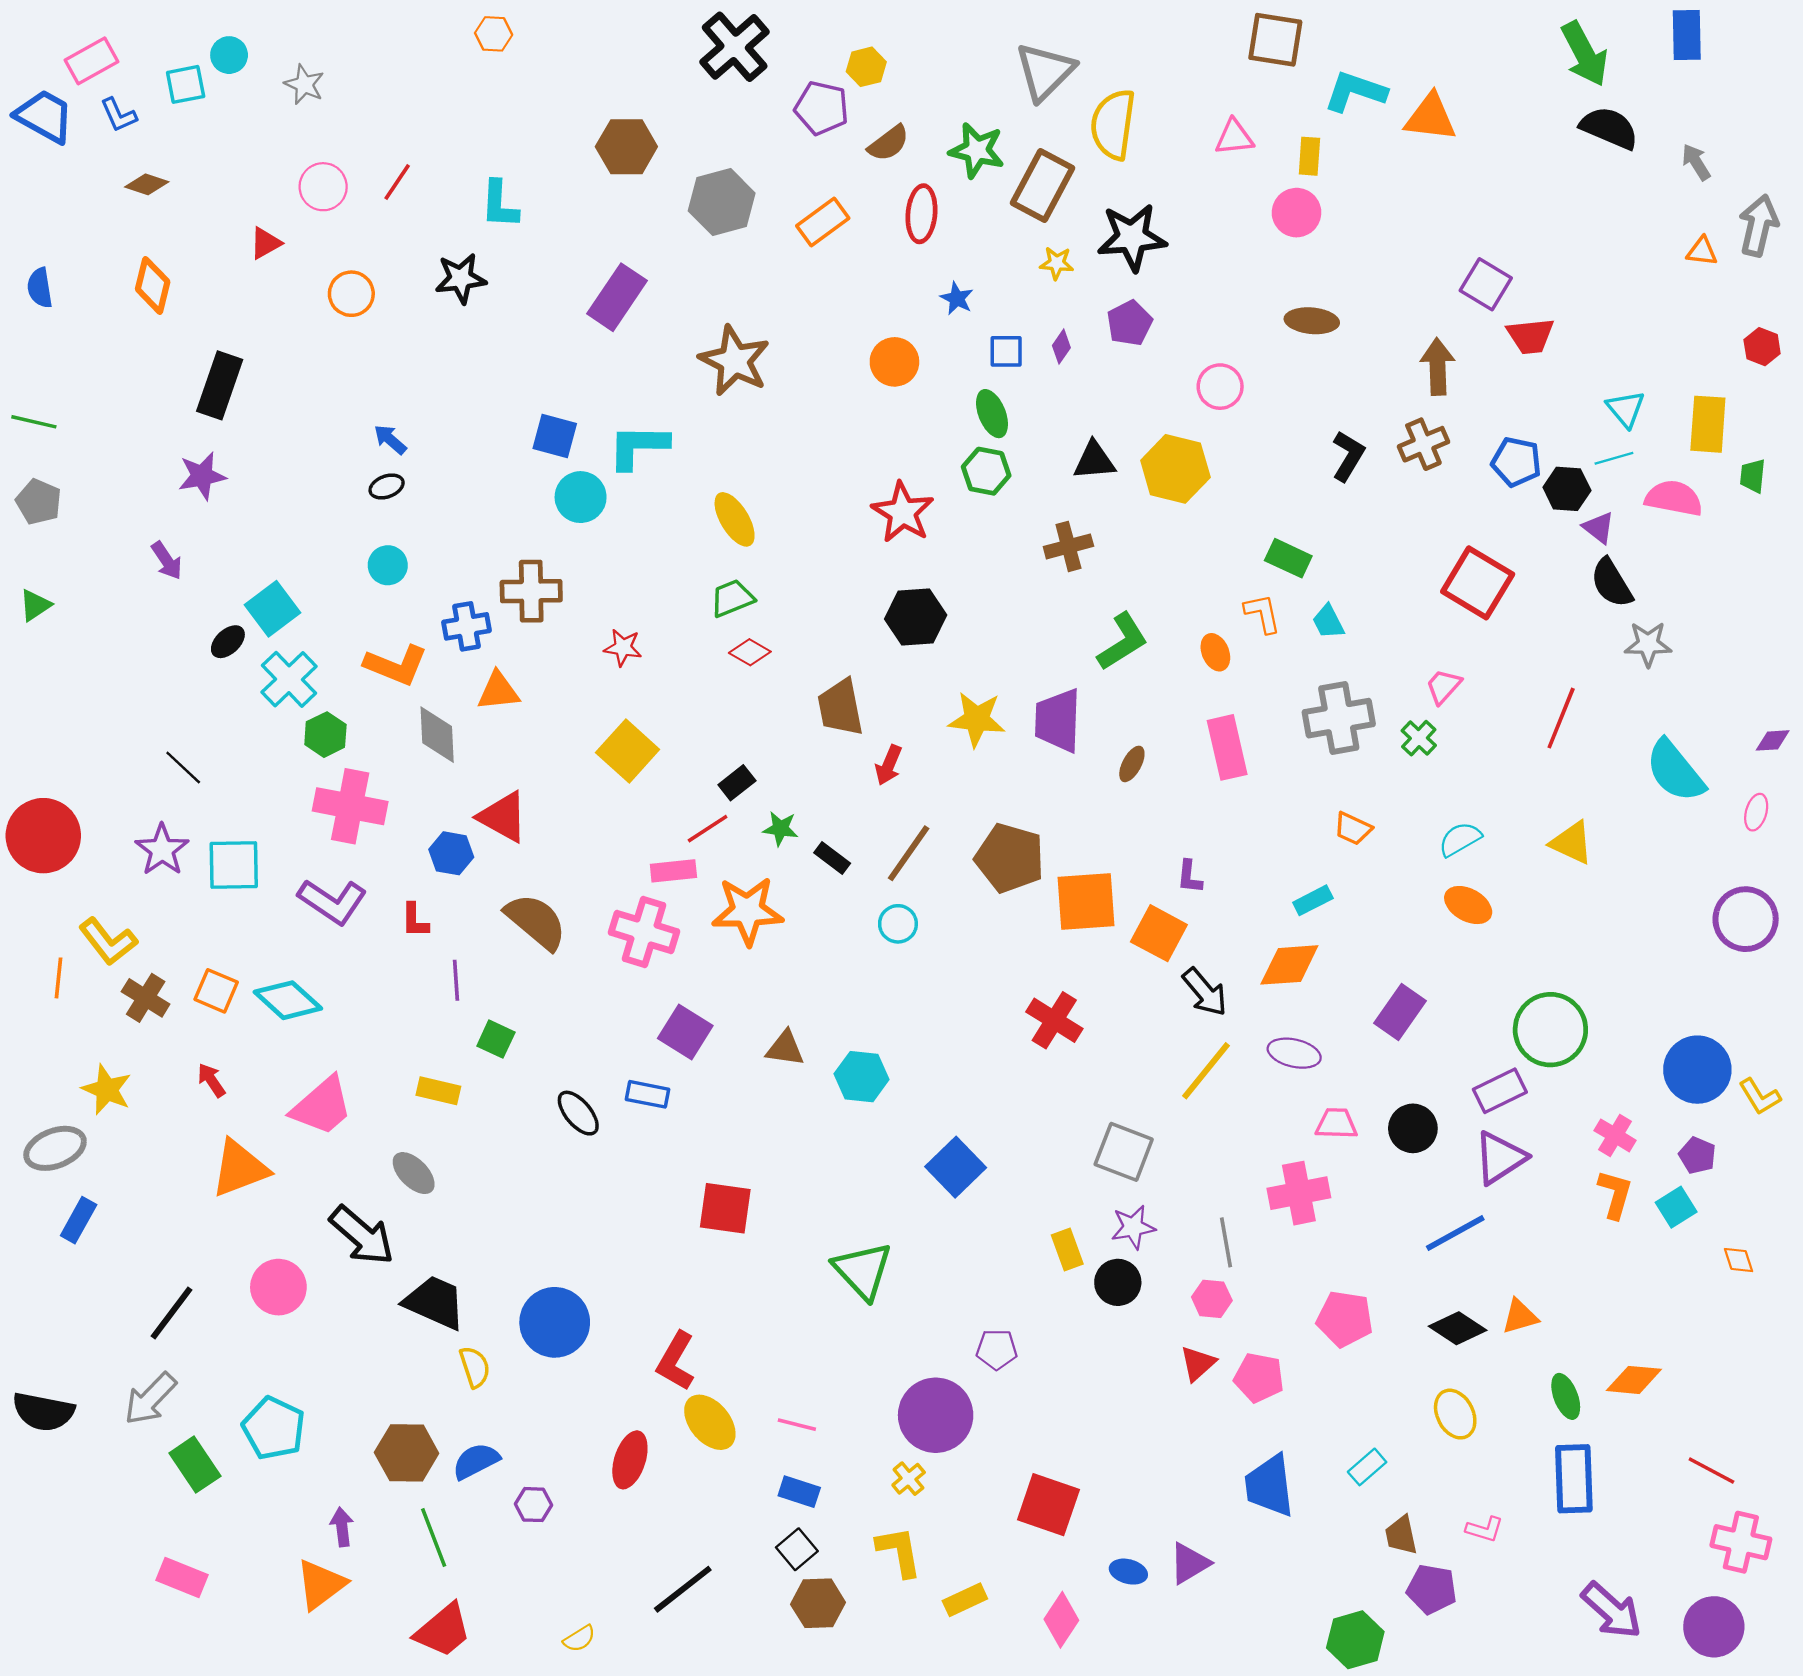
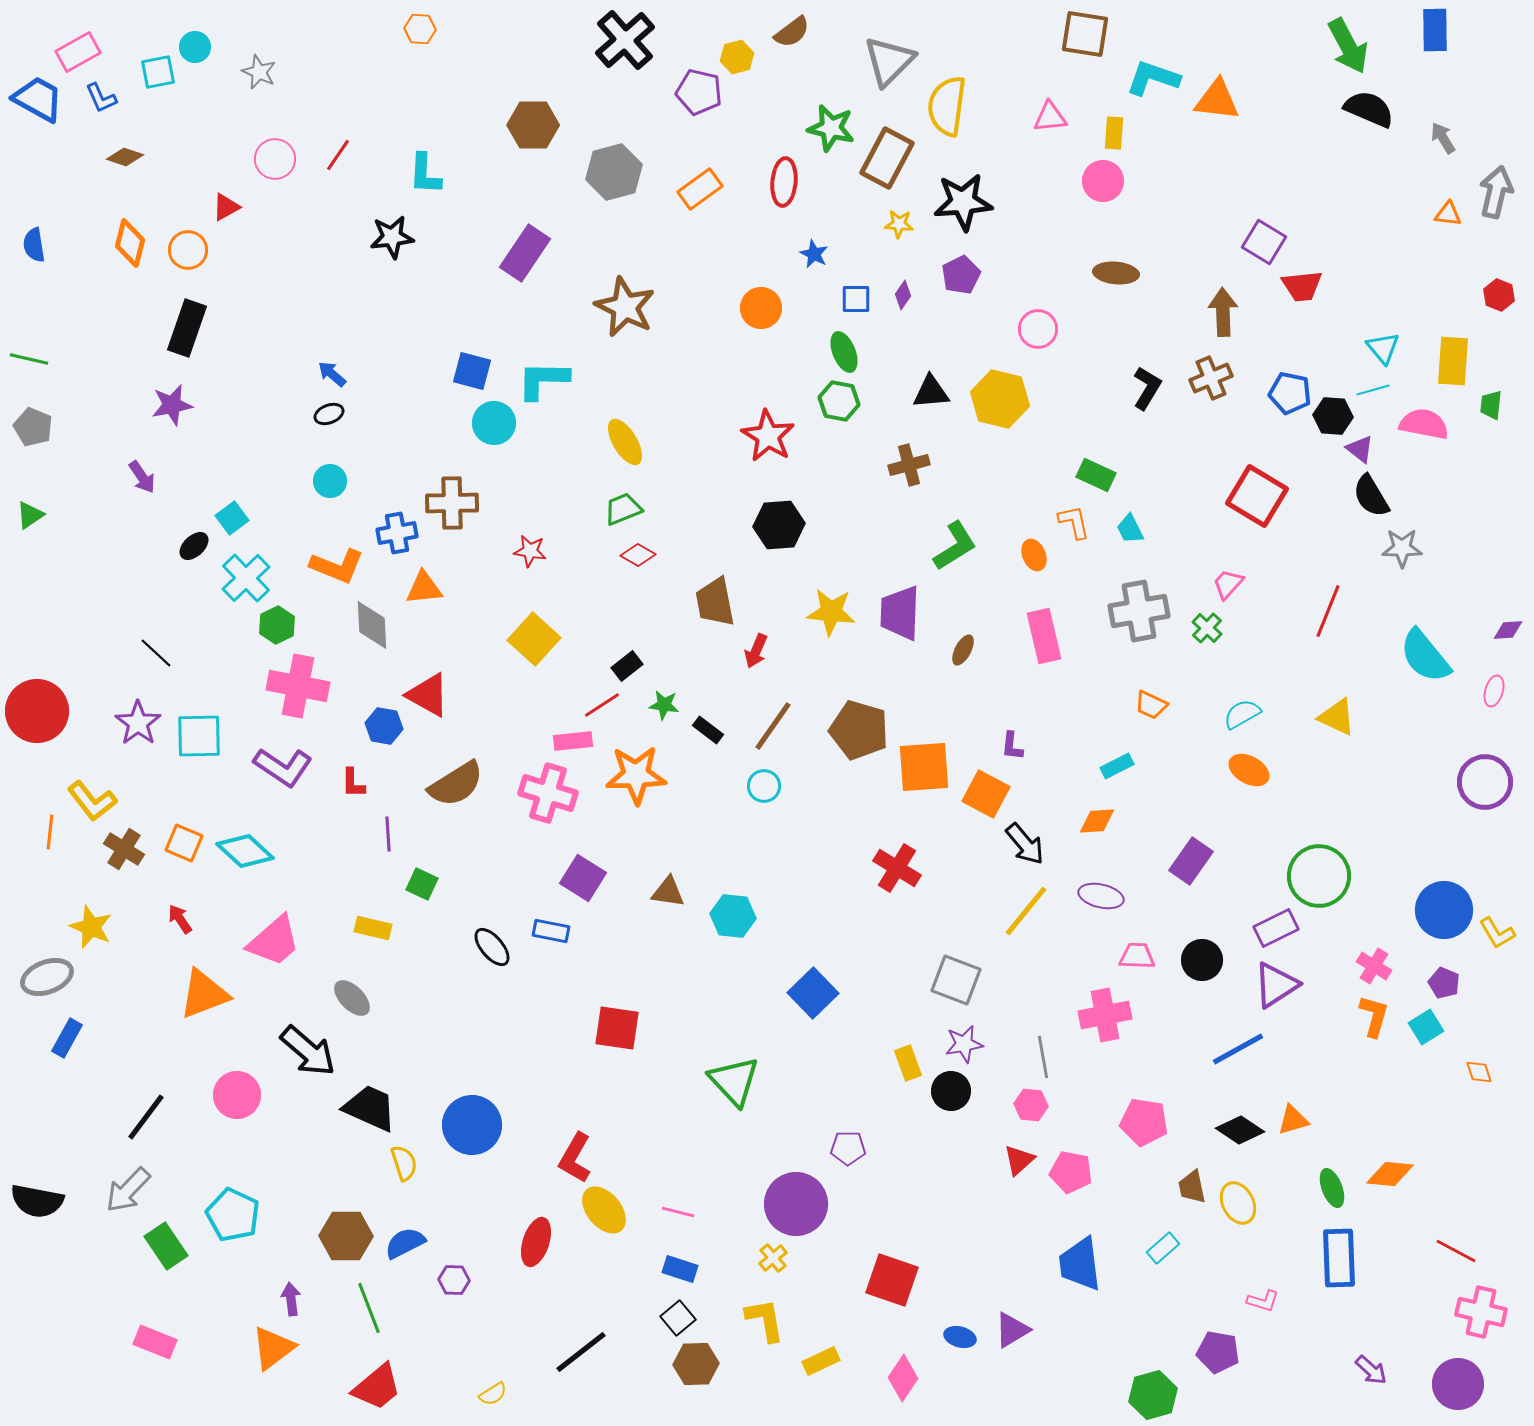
brown semicircle: (889, 143) -> (792, 32), moved
orange circle: (351, 294) -> (188, 250), moved
cyan square: (273, 609) -> (232, 518), size x0.7
brown semicircle: (536, 921) -> (456, 784), turned 108
orange diamond: (1289, 965) -> (1097, 821), size x0.7
brown trapezoid: (1401, 1535) -> (1192, 1187), moved
purple arrow: (1612, 1610) -> (1371, 1370), size x0.6

